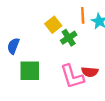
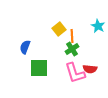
orange line: (83, 15) -> (72, 36), moved
green cross: (69, 38) -> (72, 49), moved

